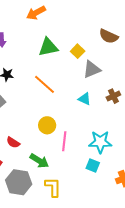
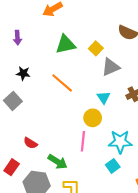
cyan triangle: (85, 99) -> (104, 97), turned 32
yellow circle: (47, 125) -> (93, 118), moved
cyan square: (93, 166) -> (113, 166), turned 32

